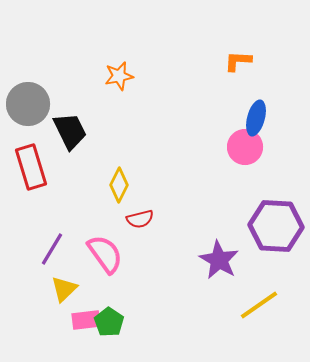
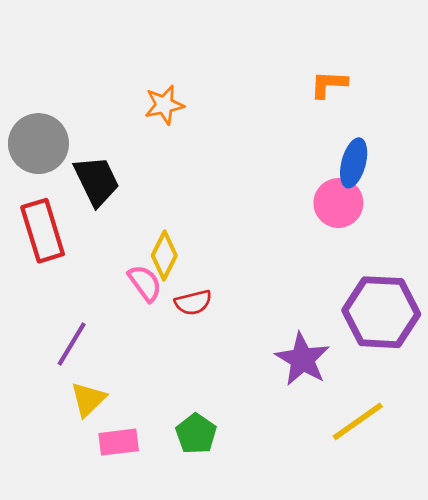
pink semicircle: (105, 254) -> (145, 283), moved, size x0.7
green pentagon: (109, 322) -> (196, 434), moved

